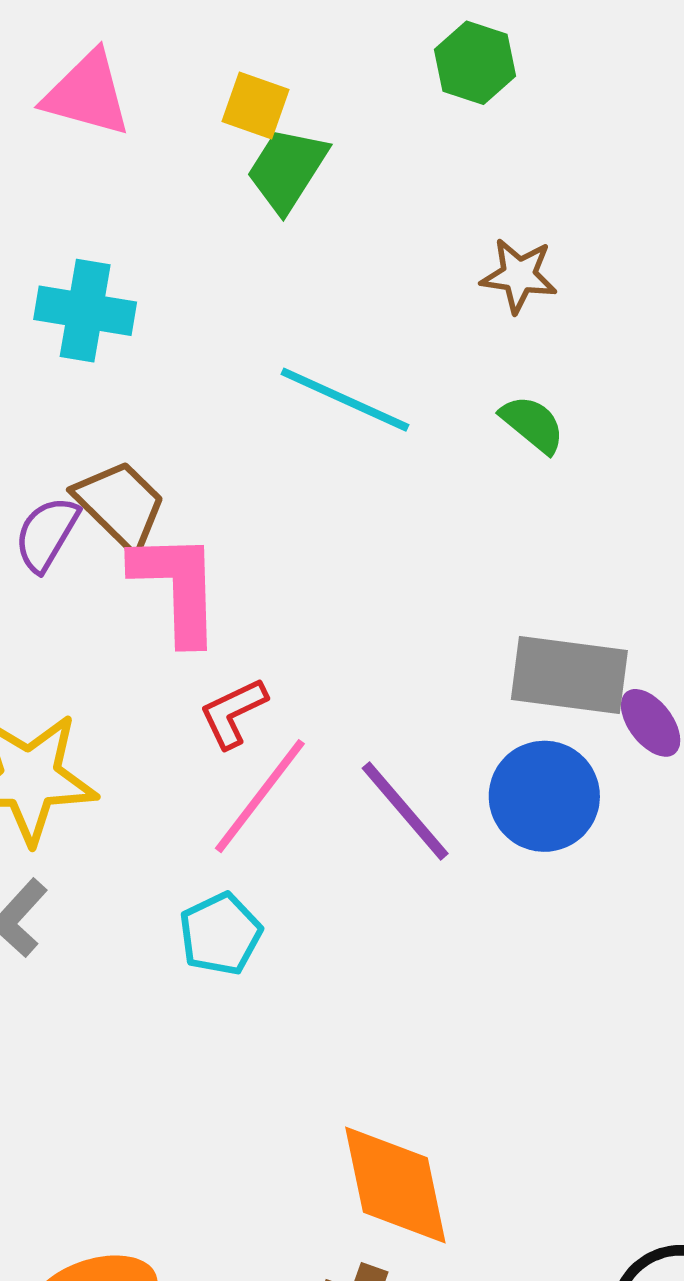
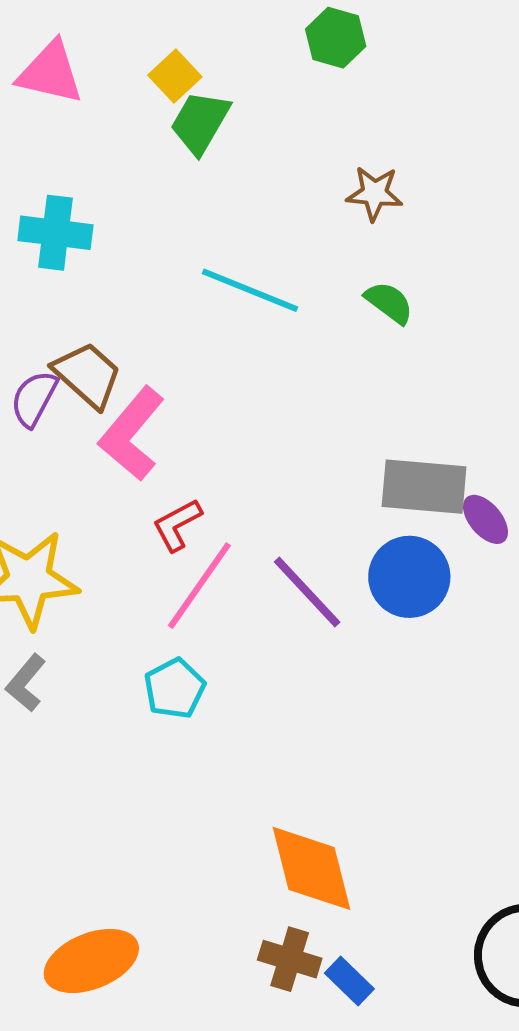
yellow square: (255, 105) -> (175, 76), turned 30
pink L-shape: (177, 587) -> (132, 434), turned -136

